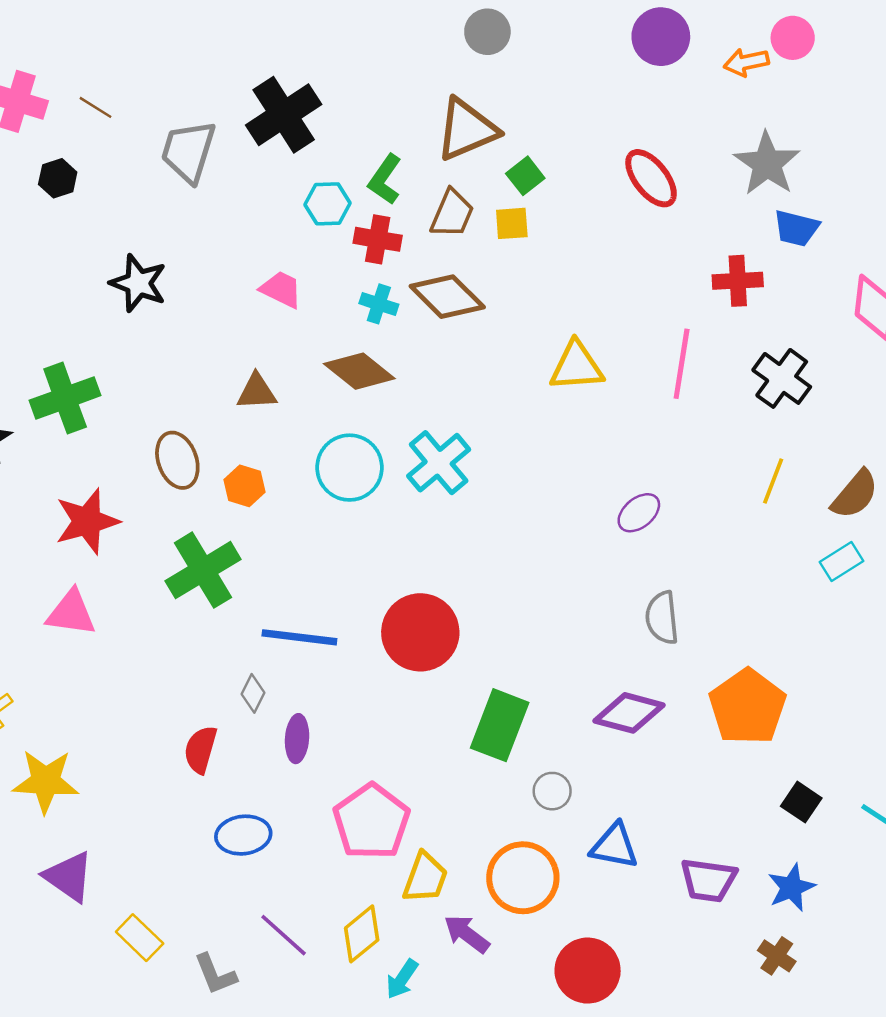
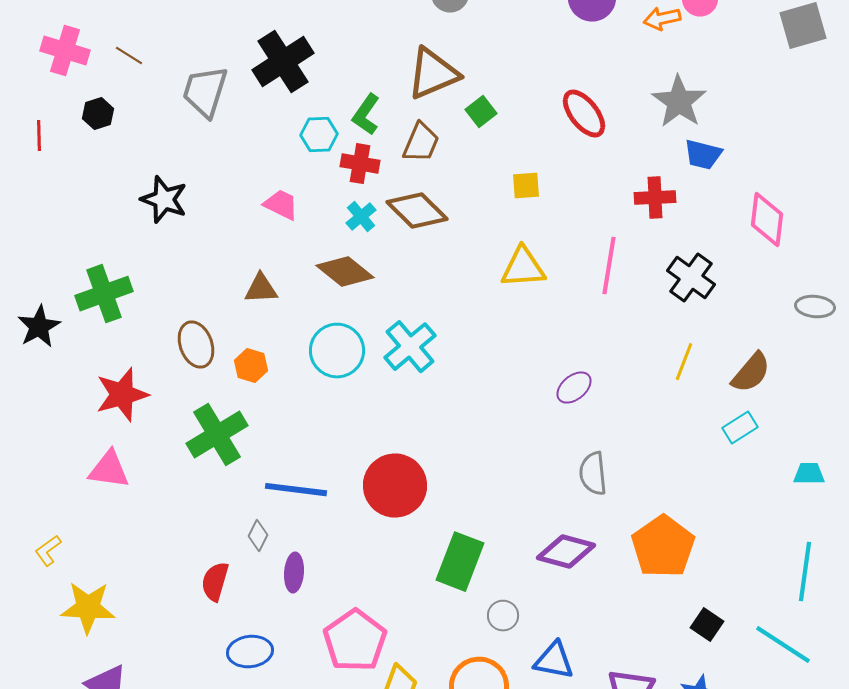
yellow square: (512, 223) -> (526, 186), moved
cyan cross: (379, 304) -> (361, 217), turned 32

